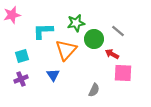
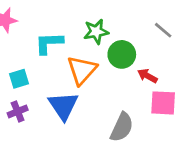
gray line: (118, 31) -> (163, 30), moved
blue triangle: (53, 75) -> (63, 106), size x1.6
gray semicircle: (94, 90) -> (122, 127), size x1.5

